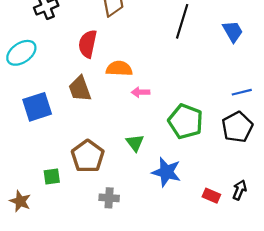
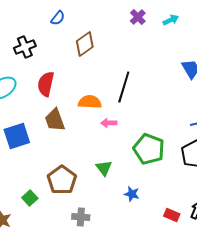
black line: (182, 21) -> (124, 87), moved
red semicircle: (88, 44) -> (46, 84), moved
blue star: (166, 172) -> (132, 194), size x0.6
green square: (52, 177) -> (30, 198), turned -35

